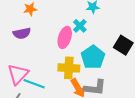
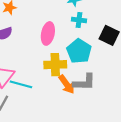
cyan cross: (80, 26) -> (79, 20), moved, turned -32

